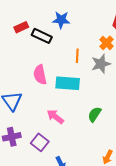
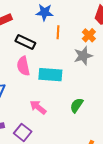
black rectangle: (42, 36) -> (25, 42), moved
orange line: (77, 56) -> (58, 32), moved

